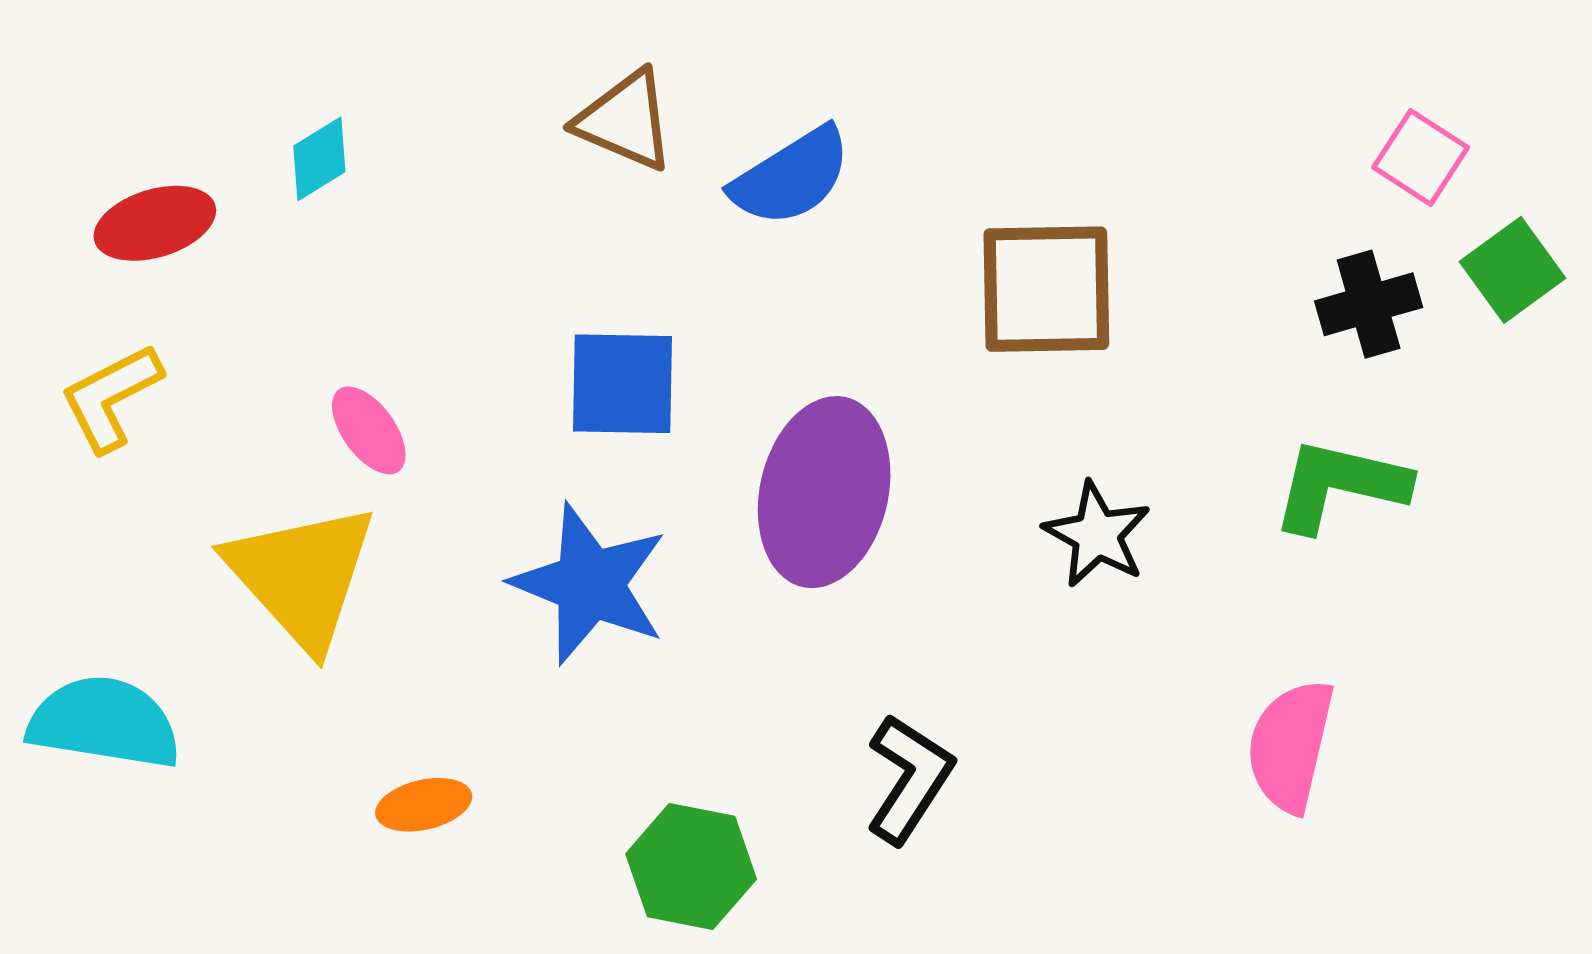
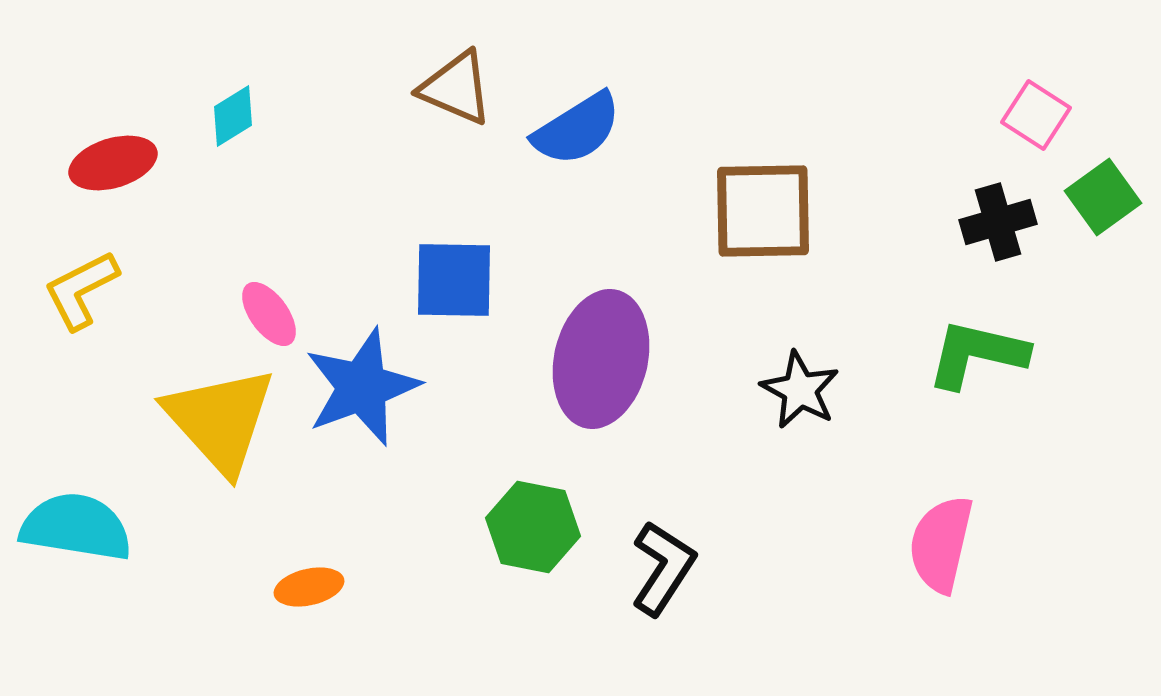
blue star: (590, 584) -> (362, 387), moved, turned 30
green hexagon: (691, 866) -> (533, 527), moved

